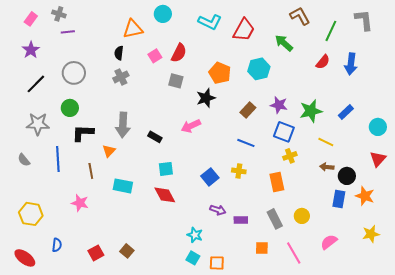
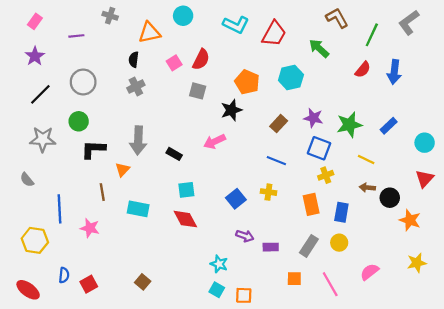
gray cross: (59, 14) -> (110, 16), moved
gray L-shape: (364, 20) -> (409, 22), turned -120
blue line: (58, 159) -> (60, 209), moved
blue rectangle: (339, 199) -> (341, 212), moved
gray rectangle: (275, 219) -> (309, 246), turned 60
red square: (96, 253) -> (89, 284), moved

